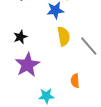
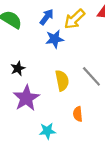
yellow semicircle: (64, 36) -> (62, 80), moved

